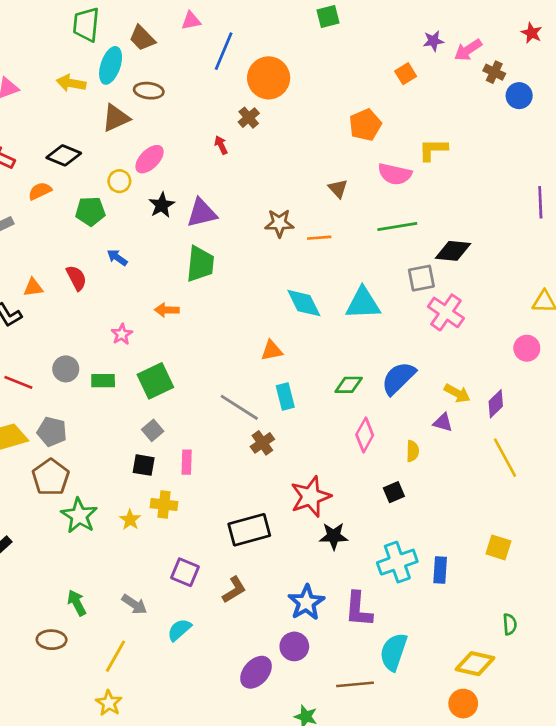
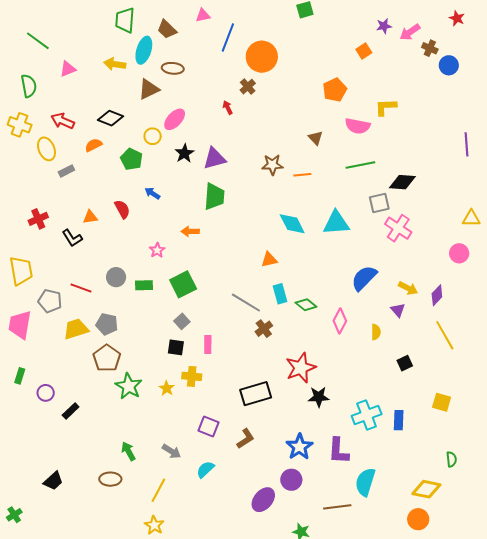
green pentagon: (90, 211) -> (131, 159), turned 30
green diamond: (349, 385) -> (306, 305), moved, turned 40
purple triangle: (443, 422) -> (398, 310), turned 35
black square: (394, 492) -> (405, 363), moved

